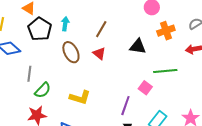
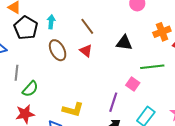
brown line: (101, 29) -> (87, 26), turned -66
orange cross: (166, 31) -> (162, 32), moved
yellow L-shape: (80, 97) -> (73, 110), moved

